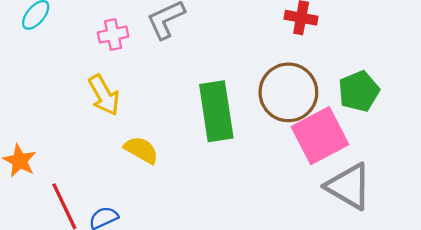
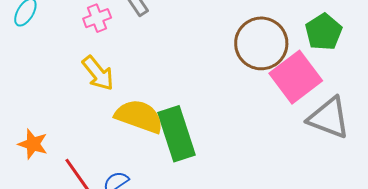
green rectangle: (216, 111) -> (176, 134), moved
yellow semicircle: (141, 150) -> (139, 116), size x1.5

